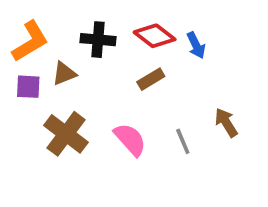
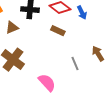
brown rectangle: (151, 79) -> (58, 31), turned 56
pink semicircle: (130, 139) -> (47, 83), moved

